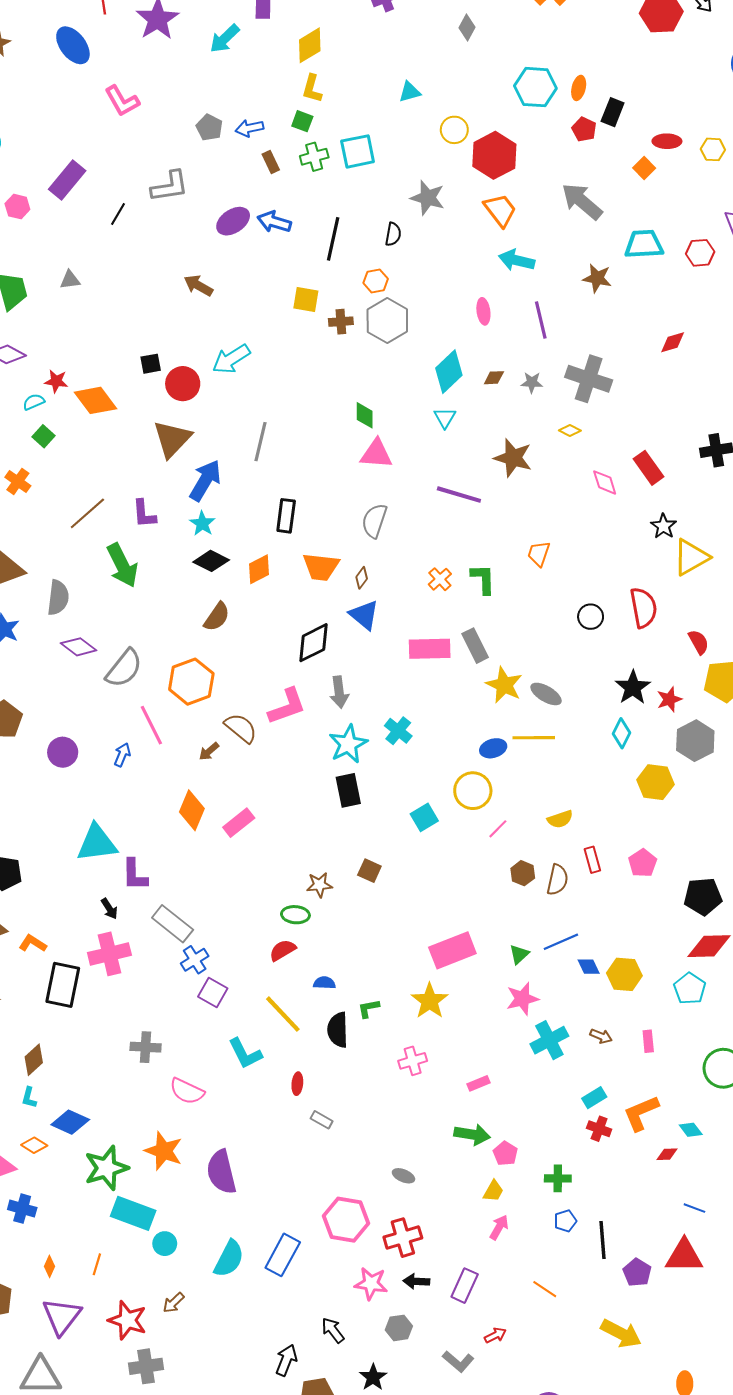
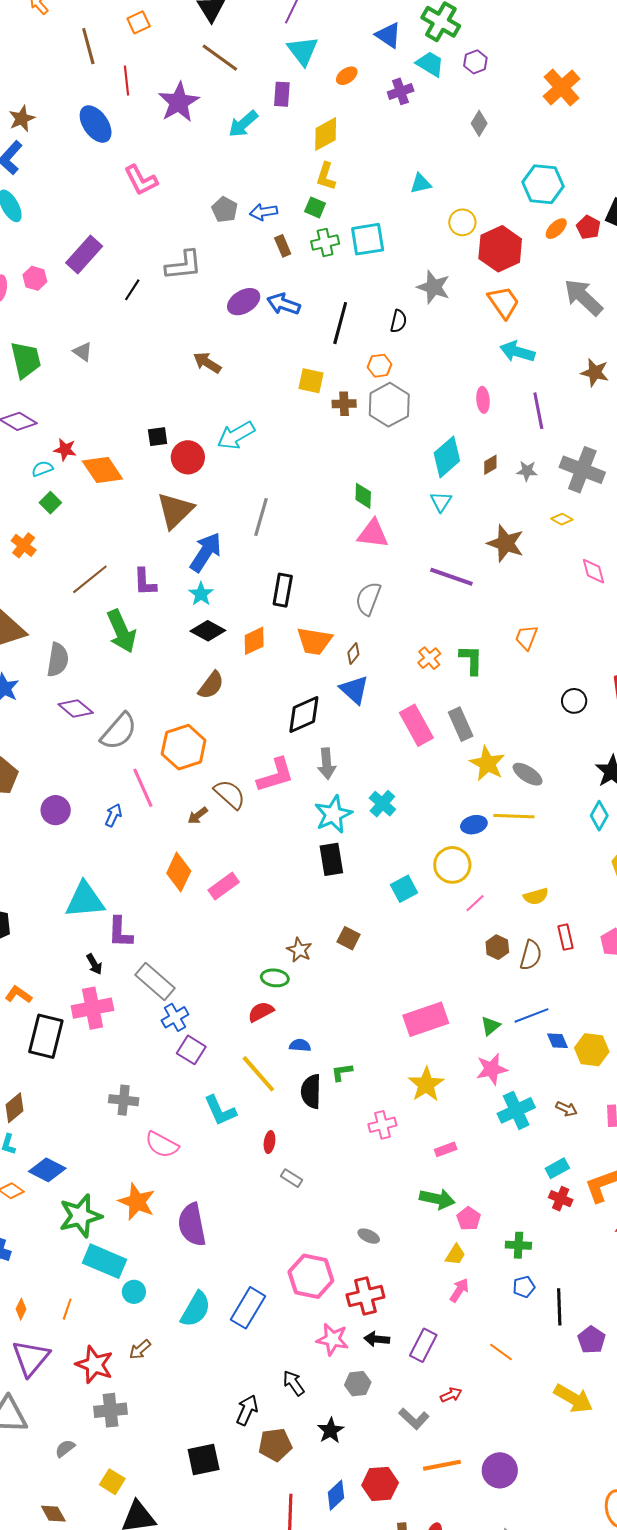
orange ellipse: (579, 88) -> (556, 229), moved, turned 30
gray triangle: (70, 280) -> (83, 352), turned 40
brown diamond: (494, 378) -> (490, 465), turned -30
pink rectangle: (430, 649) -> (416, 725), turned 60
brown star: (319, 885) -> (299, 950), turned 30
yellow star: (430, 1001) -> (426, 1084), moved

